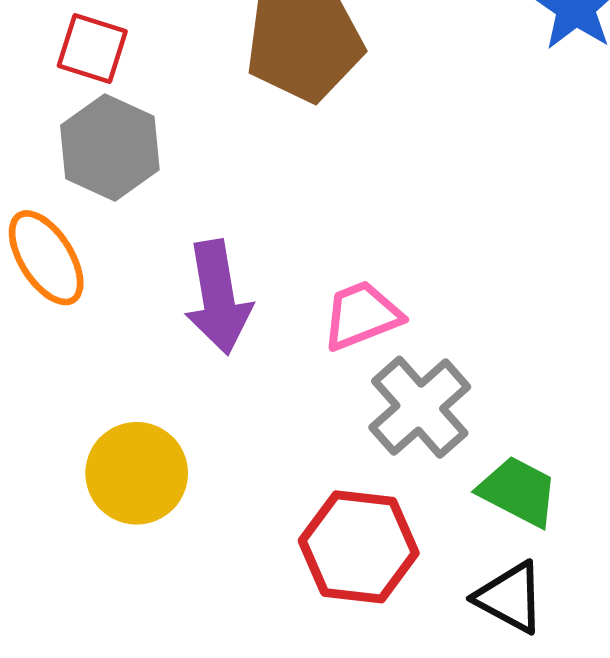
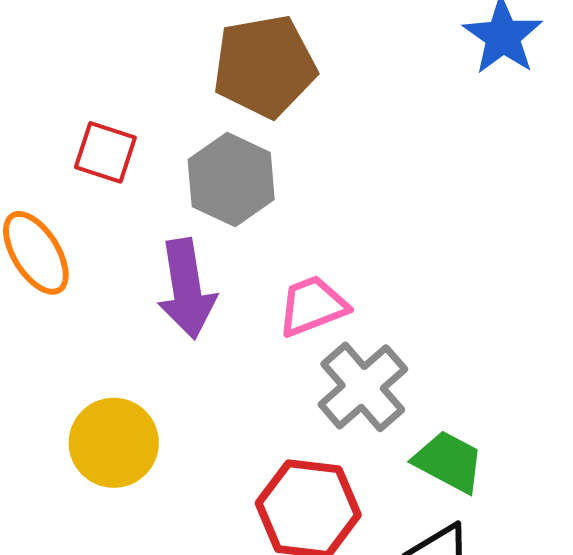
red square: (92, 49) -> (105, 152), moved
gray hexagon: (110, 148) -> (231, 180), moved

